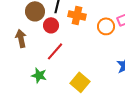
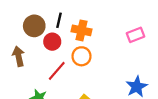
orange circle: (106, 26) -> (81, 56), moved

